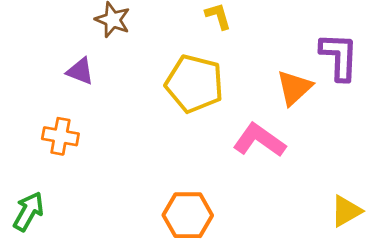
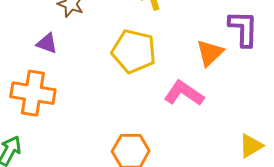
orange cross: (60, 136) -> (33, 93), size x1.6

